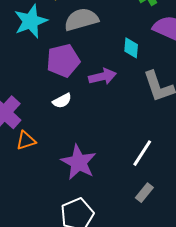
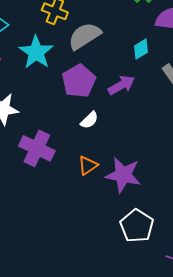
cyan diamond: (131, 48) -> (141, 49), turned 70
orange triangle: (26, 141) -> (88, 165), moved

